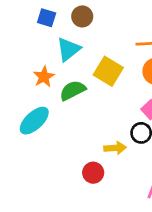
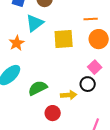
yellow square: (108, 71) -> (64, 39), turned -35
green semicircle: (73, 90) -> (38, 88), moved

